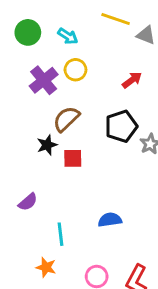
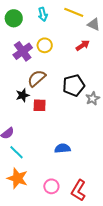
cyan arrow: (68, 36) -> (43, 14), moved, turned 40
red arrow: (132, 80) -> (83, 45), moved
cyan line: (61, 234) -> (17, 152), moved, turned -42
orange star: (46, 267) -> (17, 178), size x1.5

